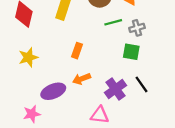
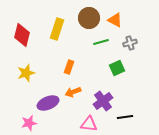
gray cross: (137, 28) -> (130, 43), moved
green square: (131, 52) -> (117, 68), turned -35
black line: (141, 84) -> (125, 117), moved, turned -63

